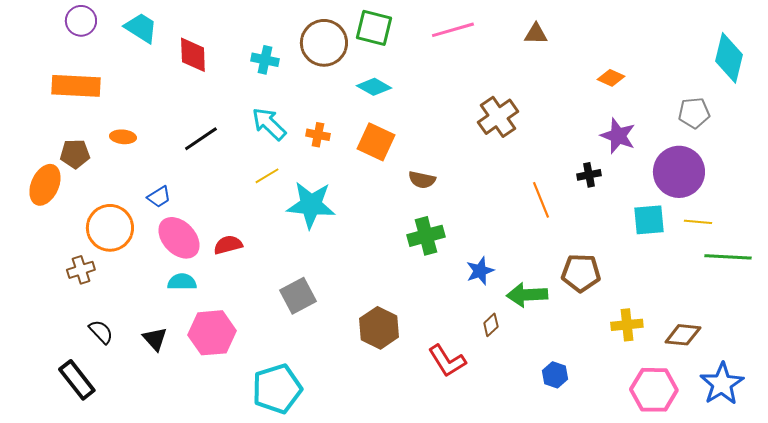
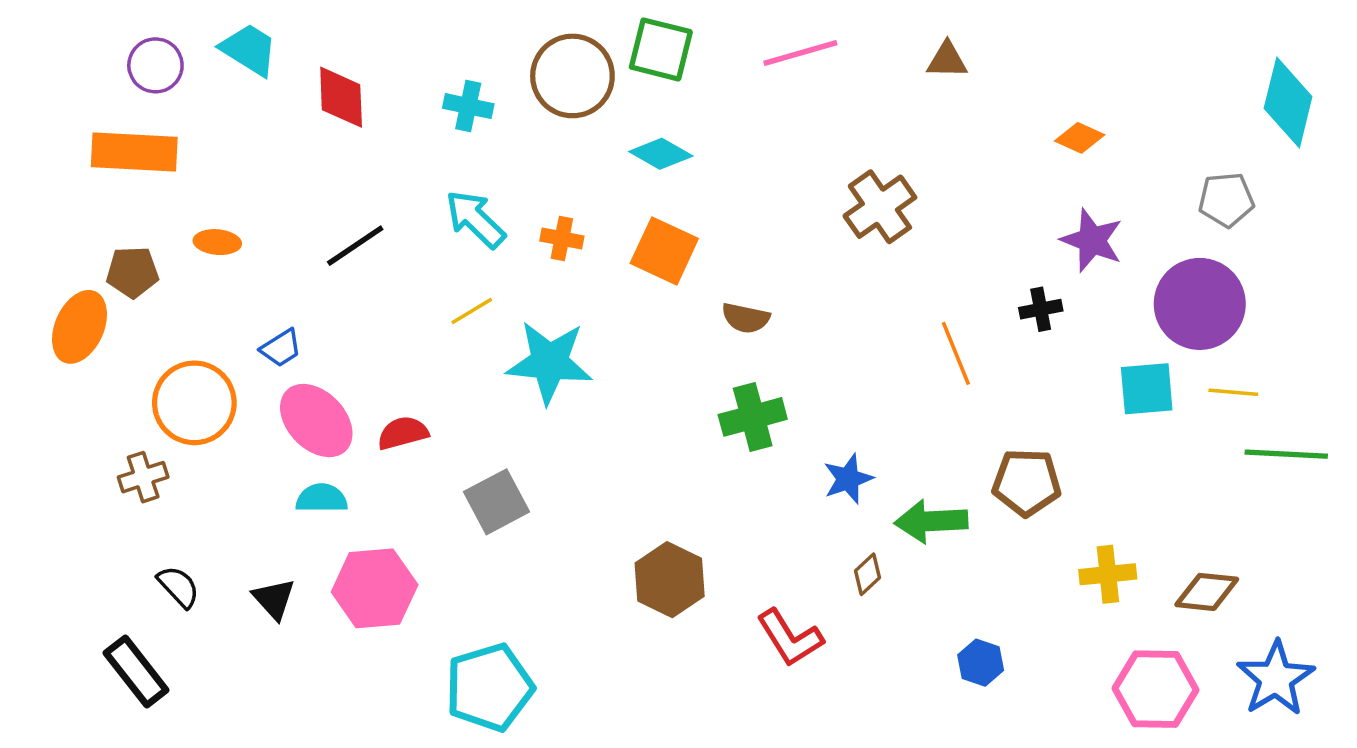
purple circle: (81, 21) -> (155, 65), moved
gray square: (298, 296) -> (496, 502), moved

